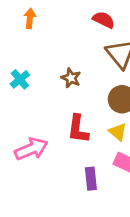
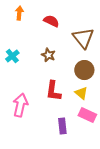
red semicircle: (104, 20) -> (51, 21), moved
pink arrow: (31, 149) -> (20, 105), turned -55

